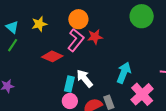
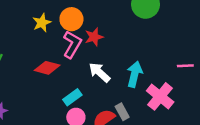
yellow star: (39, 24) -> (42, 23), moved
white arrow: (85, 78) -> (99, 72), moved
cyan rectangle: (69, 84) -> (72, 97), turned 49

